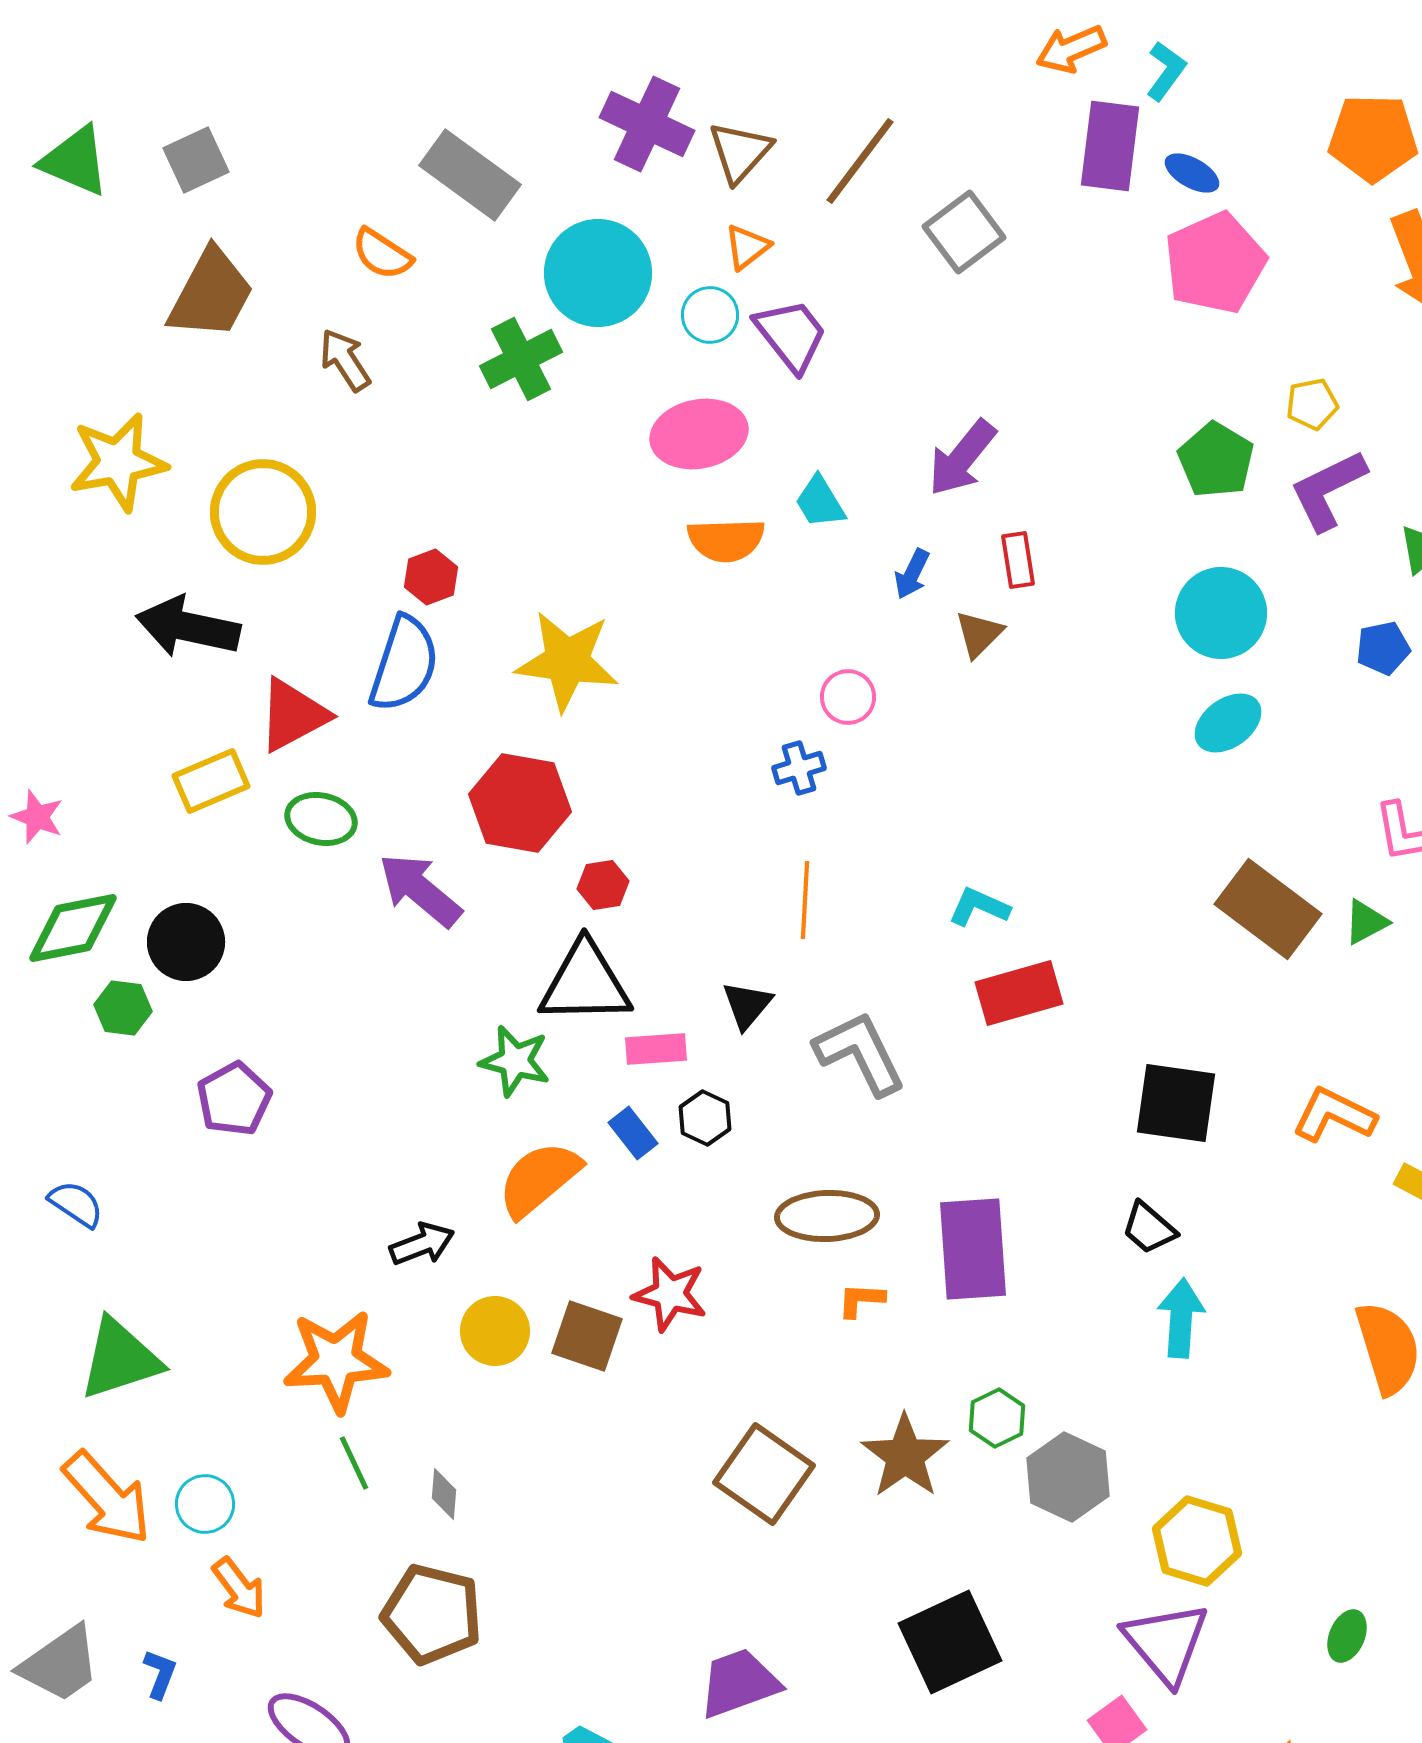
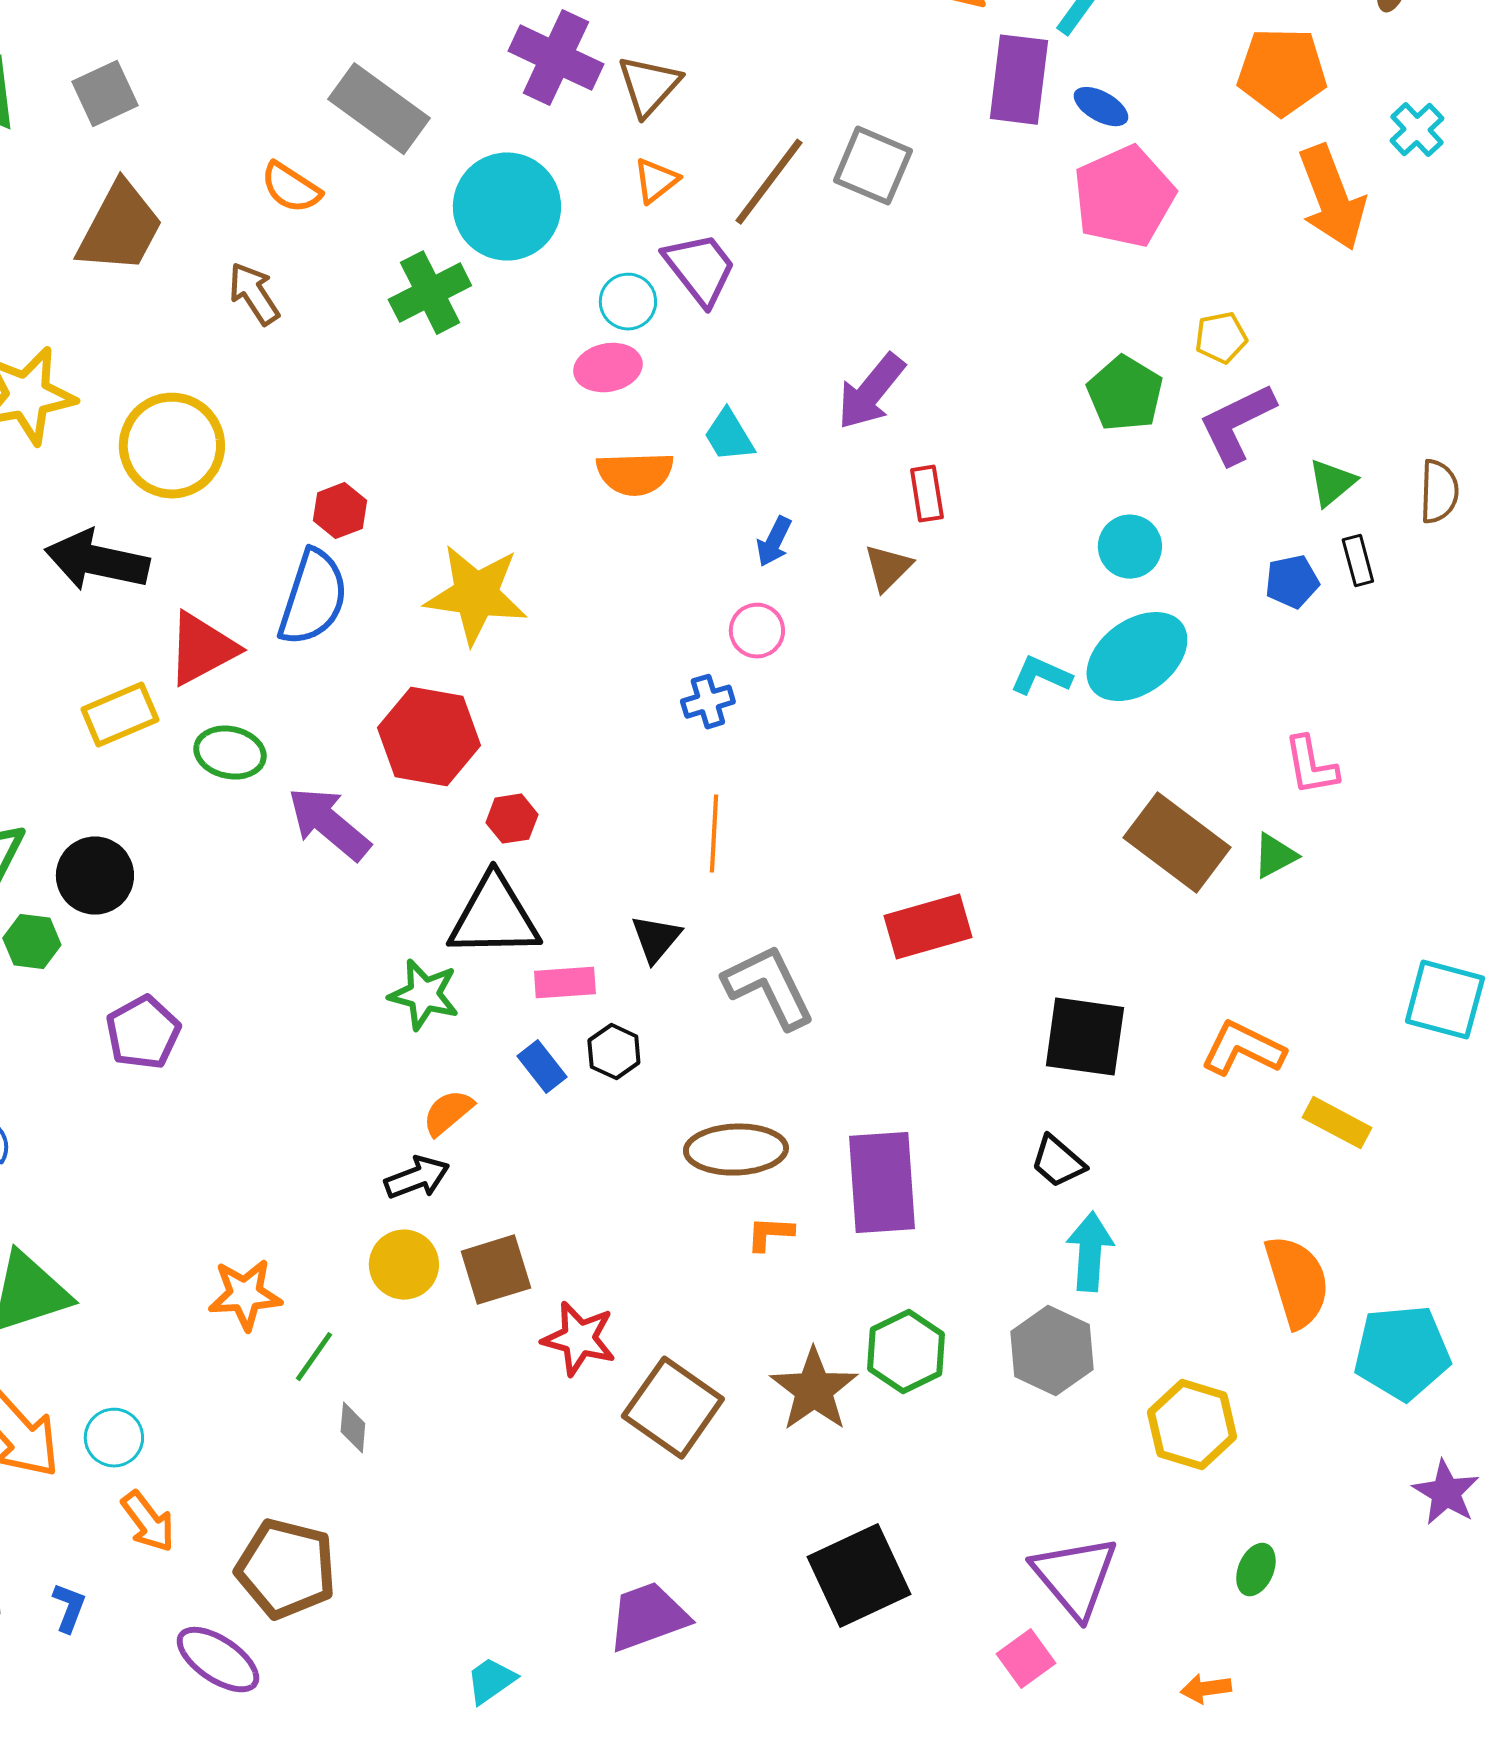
brown line: (860, 161) -> (769, 182), moved
gray square: (964, 232) -> (873, 166), turned -30
cyan circle: (710, 315) -> (628, 302), moved
pink ellipse: (699, 434) -> (608, 368), size x0.7
blue arrow: (912, 574) -> (774, 542), moved
cyan circle: (1221, 613) -> (1130, 547), size x0.7
cyan ellipse: (1228, 723) -> (1137, 657), size x1.5
cyan L-shape: (979, 907) -> (1041, 676), moved
orange semicircle: (539, 1179) -> (448, 1113), size x0.6
black arrow: (422, 1244) -> (417, 1178), moved
red star: (670, 1294) -> (579, 1339), moved
brown square: (587, 1336) -> (496, 1270), turned -36
orange star: (336, 1361) -> (245, 1295), size x0.7
green hexagon: (997, 1418) -> (906, 1352), size x1.4
green line: (354, 1463) -> (314, 1357), moved, turned 60
gray hexagon: (1068, 1477) -> (1052, 1351), moved
yellow hexagon: (1197, 1541) -> (1192, 1425), moved
brown pentagon: (432, 1614) -> (286, 1569), moved

